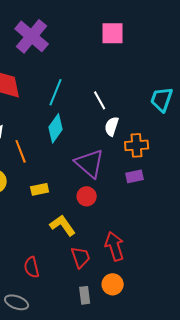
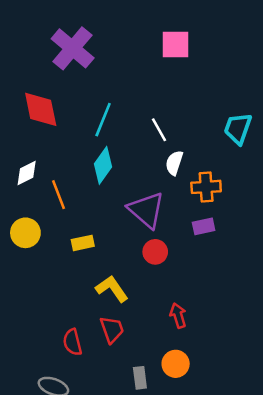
red circle: (87, 196) -> (155, 252), moved
red arrow: (115, 246) -> (178, 315), size x0.7
red trapezoid: (81, 257) -> (112, 329), moved

